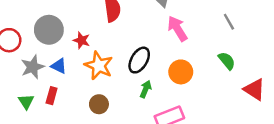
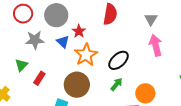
blue triangle: (59, 66) -> (63, 42), moved
orange circle: (181, 72) -> (145, 93), moved
red rectangle: (52, 96) -> (39, 78), moved
brown circle: (99, 104) -> (77, 85), size x1.6

